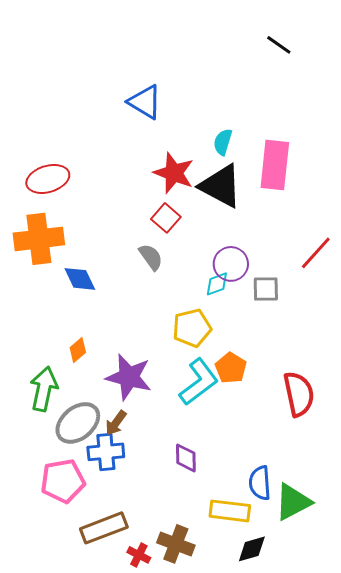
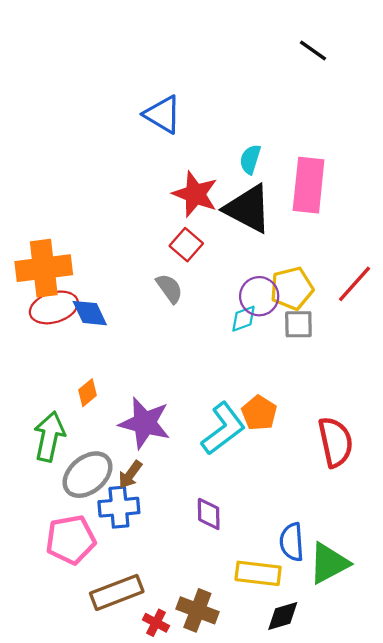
red ellipse: (48, 179) -> (54, 307), moved
yellow pentagon: (192, 328) -> (292, 288), moved

